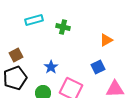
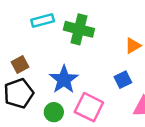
green cross: (63, 27) -> (79, 29), size x1.6
blue star: (51, 67) -> (64, 80), size x1.6

